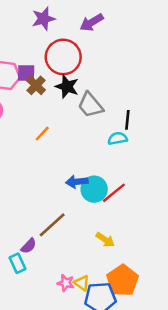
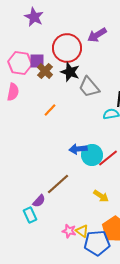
purple star: (43, 19) -> (34, 17), moved, turned -30
purple arrow: (92, 22) -> (97, 35), moved

